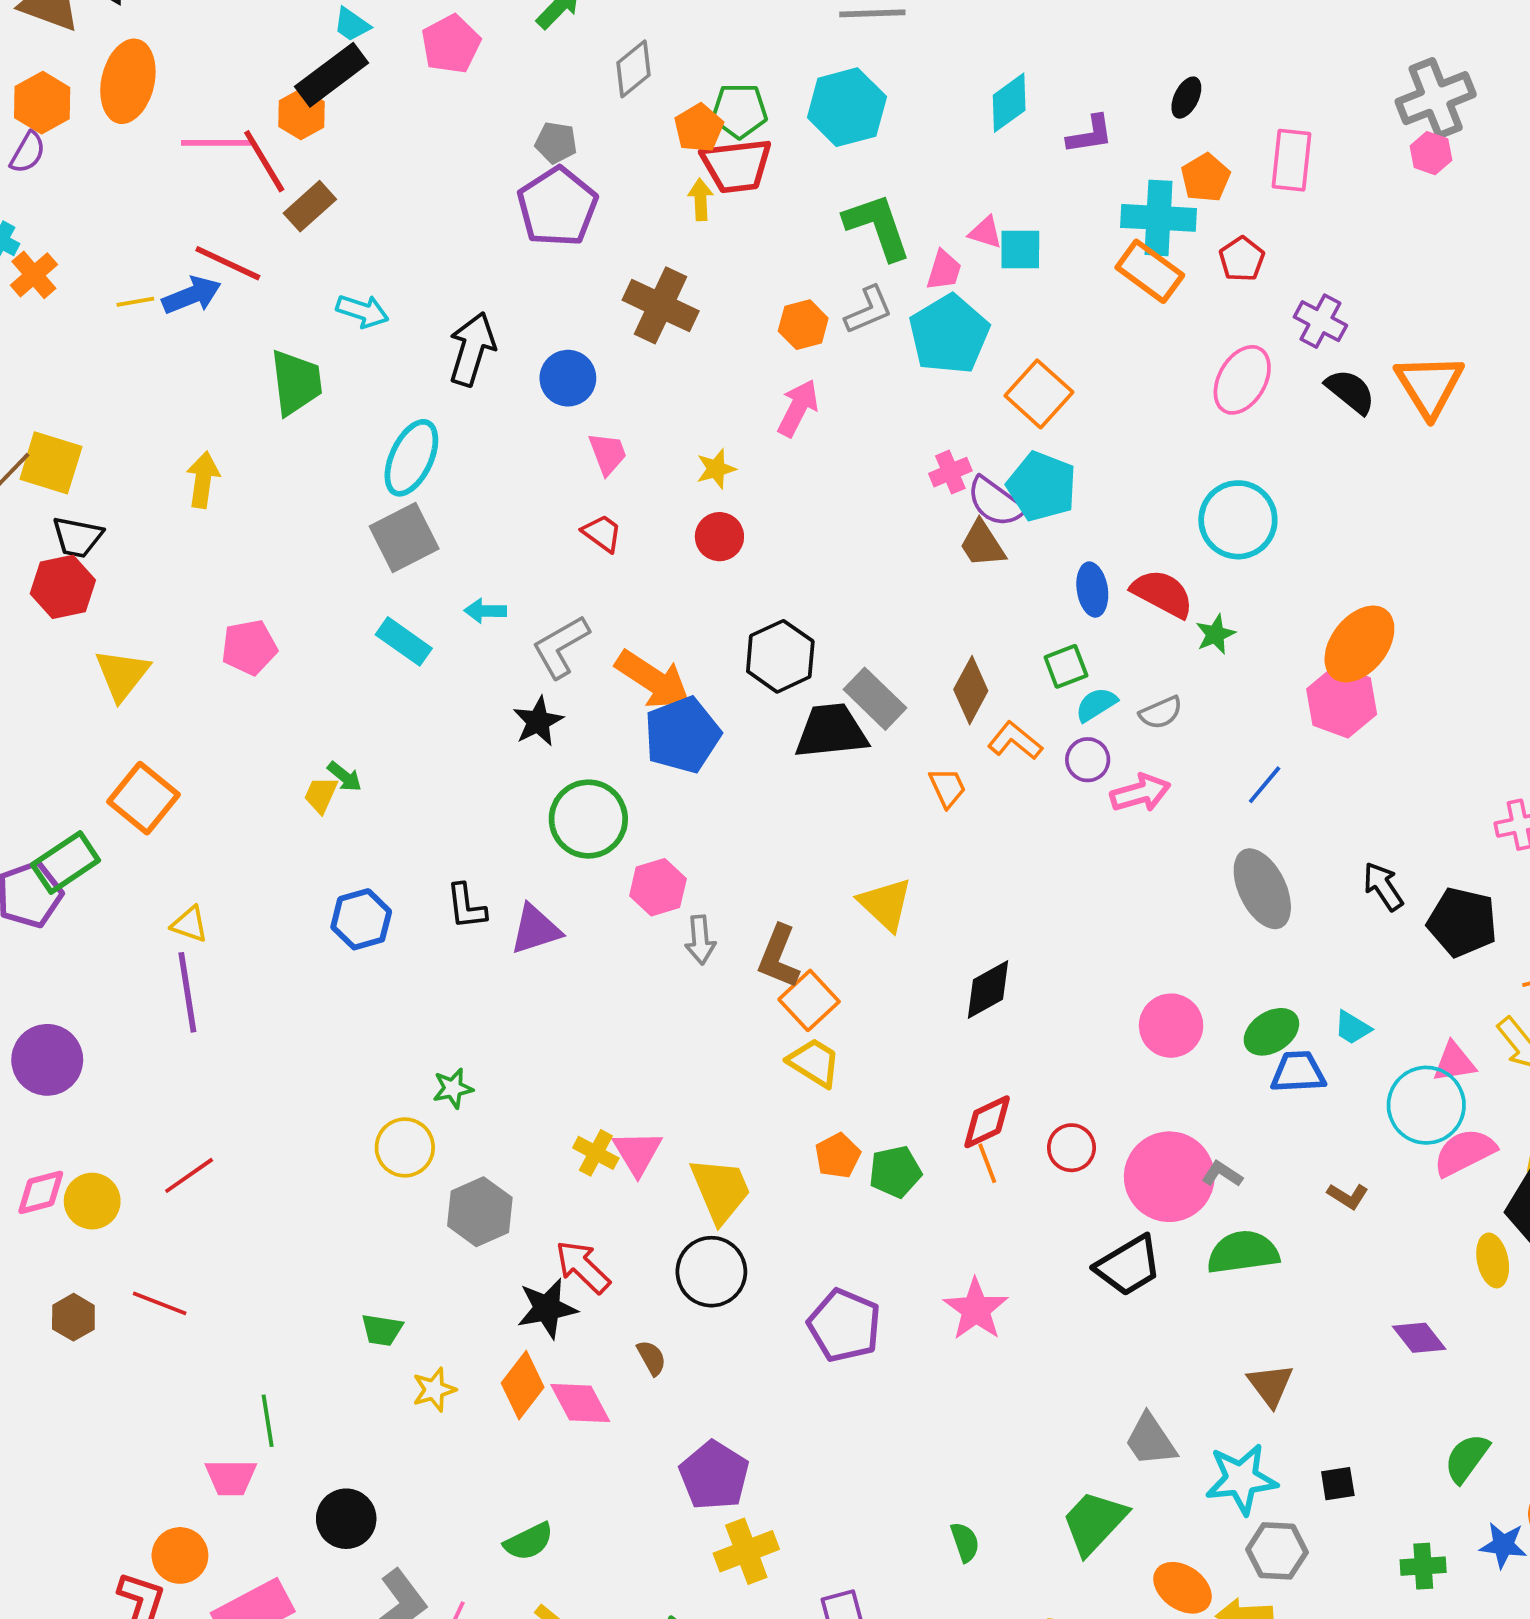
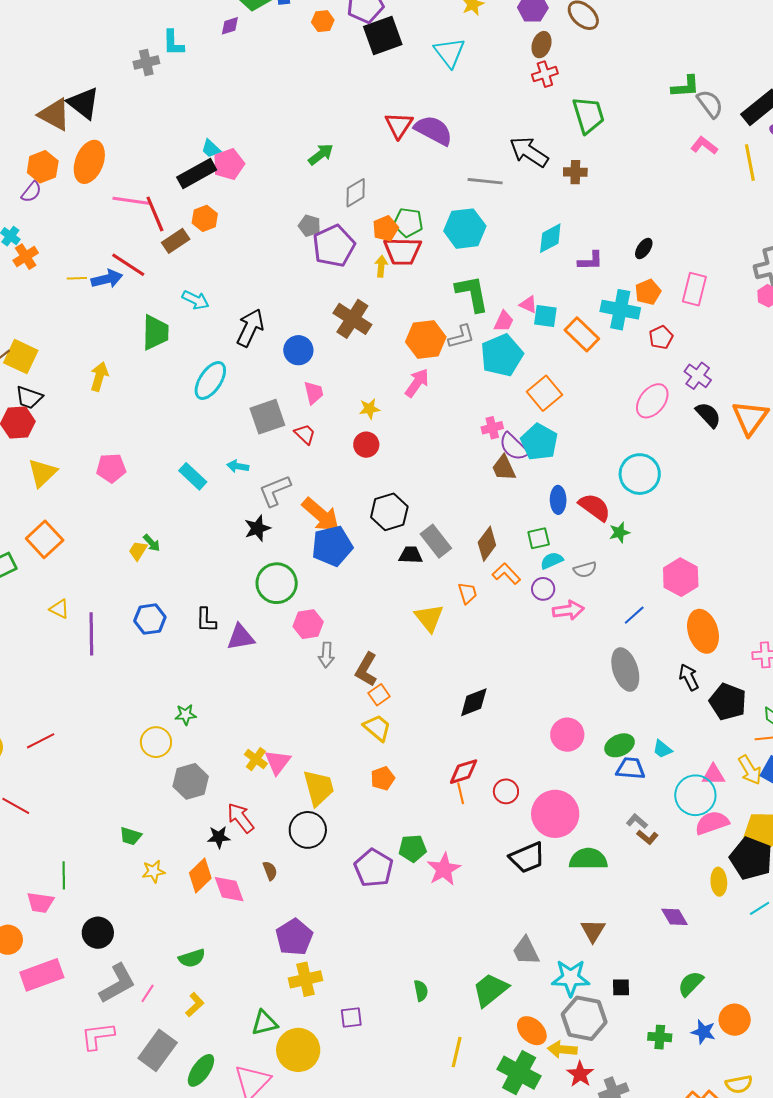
pink pentagon: (451, 44) -> (229, 164), moved
orange hexagon: (301, 114) -> (205, 218), moved
purple pentagon: (557, 207) -> (334, 246), moved
orange rectangle: (1150, 271) -> (582, 334), moved
orange hexagon: (803, 325) -> (426, 339), size x1.5
gray square: (404, 538) -> (267, 417), moved
orange ellipse: (1359, 644) -> (703, 631), moved, turned -63
black trapezoid: (831, 731) -> (411, 555), size x0.6
yellow triangle: (885, 904) -> (429, 618), moved
purple line: (187, 992) -> (91, 634), moved
orange square: (809, 1000) -> (379, 695), size x0.7
green pentagon: (895, 1172) -> (413, 848), moved
gray L-shape: (1222, 1174) -> (637, 821), moved
black star: (547, 1308) -> (219, 837), size x0.7
gray hexagon: (1277, 1551) -> (584, 1018), size x1.4

